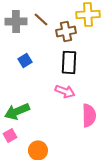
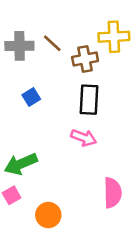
pink semicircle: (89, 115) -> (113, 193), moved

